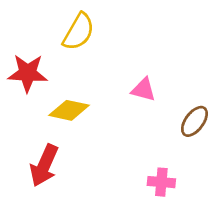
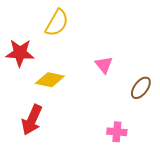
pink triangle: (143, 90) -> (104, 65), turned 36

